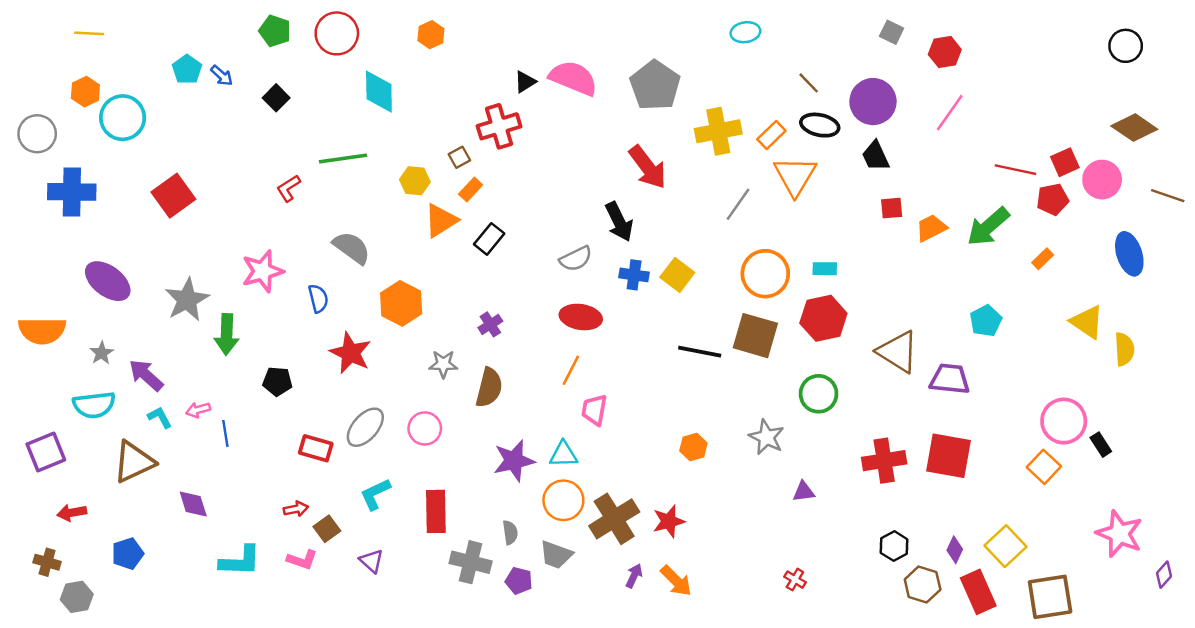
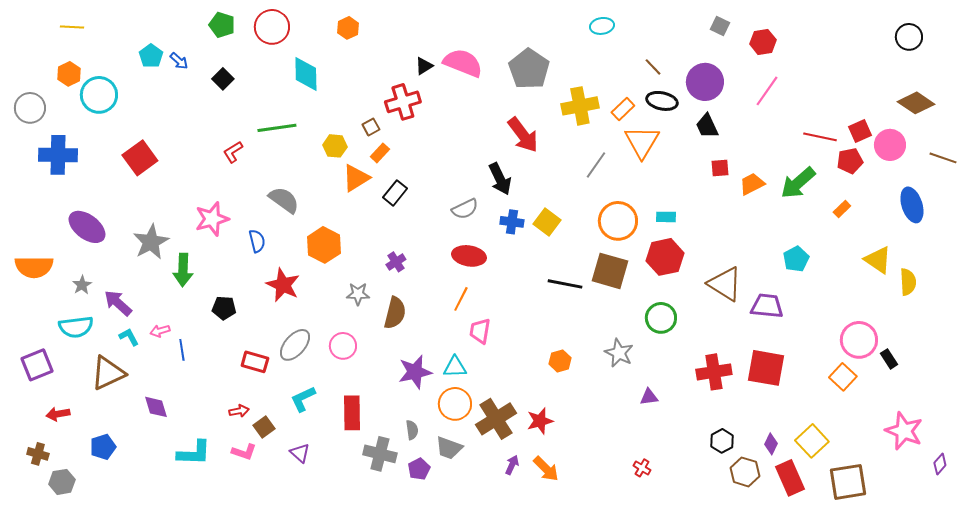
purple pentagon: (519, 581) -> (419, 469), turned 30

